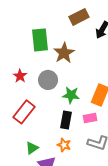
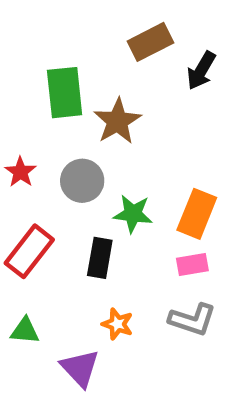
pink rectangle: (90, 118) -> (192, 265), moved
black rectangle: (66, 120) -> (100, 258), moved
green triangle: (32, 148) -> (25, 331), moved, turned 40

